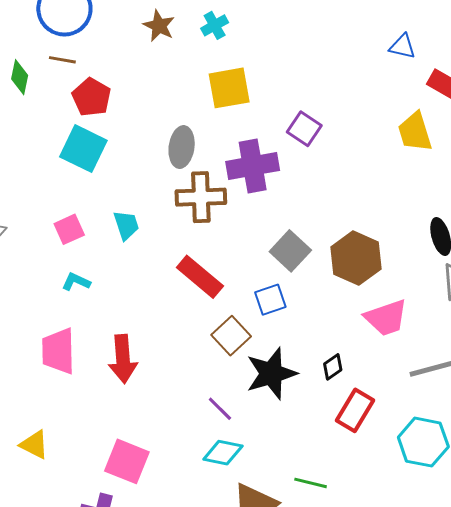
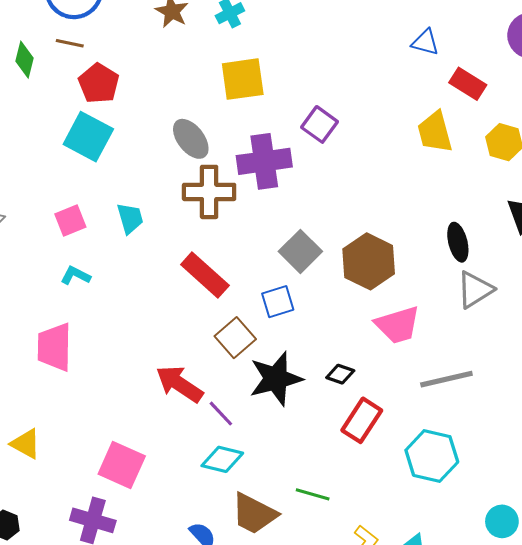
gray ellipse: (182, 147) -> (191, 139), turned -48
red arrow: (123, 359) -> (179, 384), moved, turned 126
black diamond: (333, 367) -> (340, 374), turned 52

